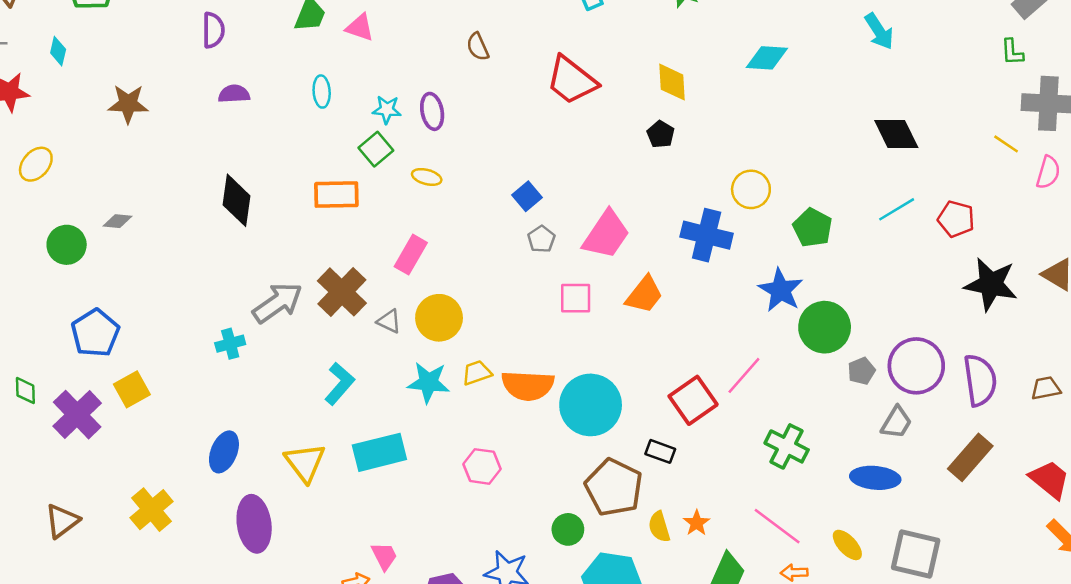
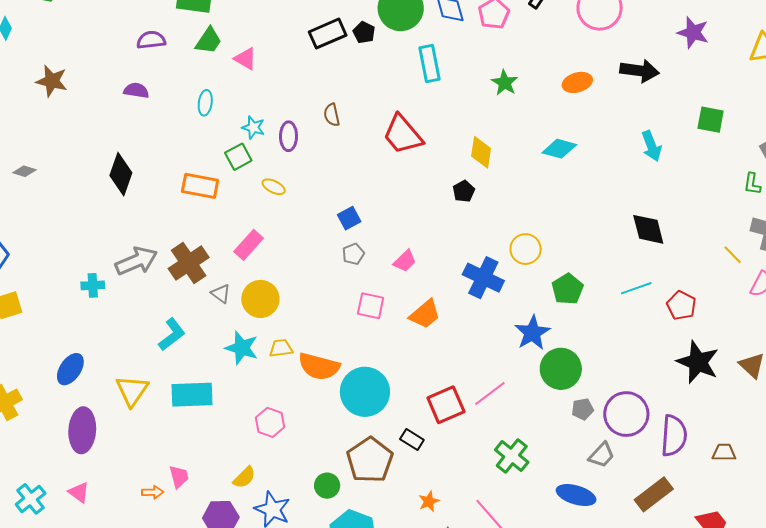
purple semicircle: (213, 30) -> (151, 40), moved, turned -108
brown semicircle: (478, 47) -> (332, 115), moved
pink trapezoid: (606, 235) -> (405, 261), size x0.6
yellow semicircle: (659, 527) -> (244, 477), moved, turned -130

